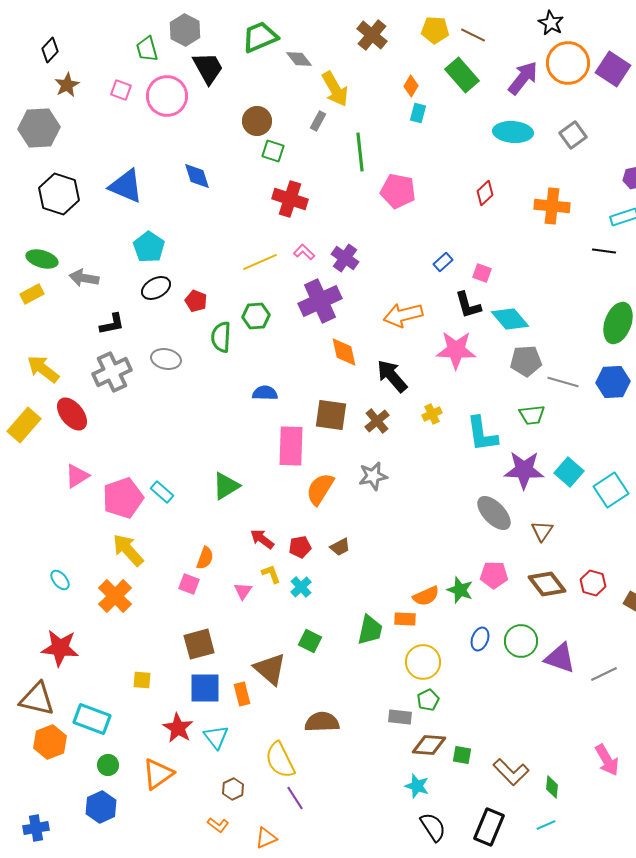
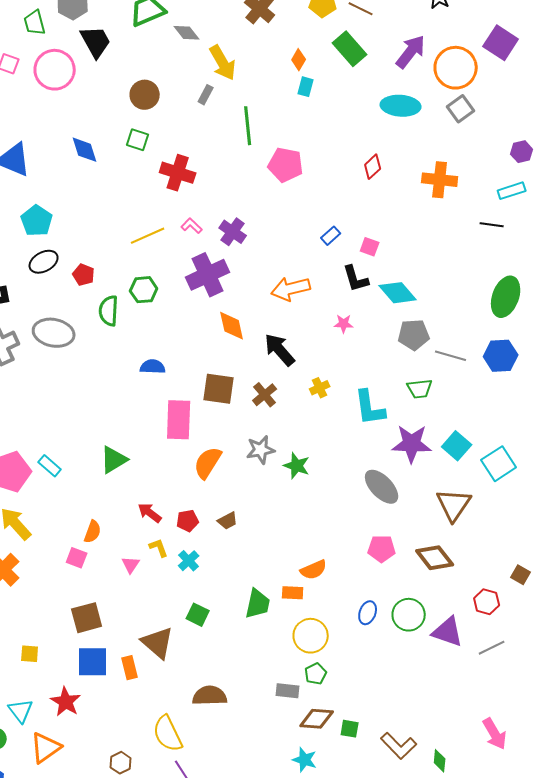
orange circle: (568, 63) -> (456, 68), moved
green square: (273, 151) -> (138, 140), moved
pink star: (456, 350) -> (344, 324), size x0.5
gray ellipse: (166, 359) -> (54, 333), size x1.4
brown triangle: (542, 531) -> (454, 505), moved, size x1.6
red hexagon: (593, 583) -> (487, 602), moved
green star: (460, 590) -> (297, 466), moved
cyan triangle: (216, 737) -> (21, 711), moved

